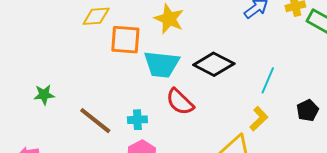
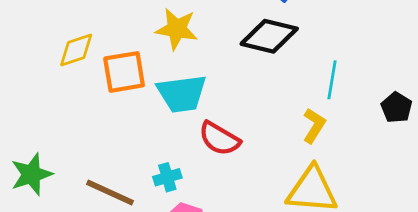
black diamond: (214, 64) -> (269, 36), moved
green star: (44, 95) -> (31, 174), size x1.4
yellow L-shape: (259, 119) -> (314, 126), moved

